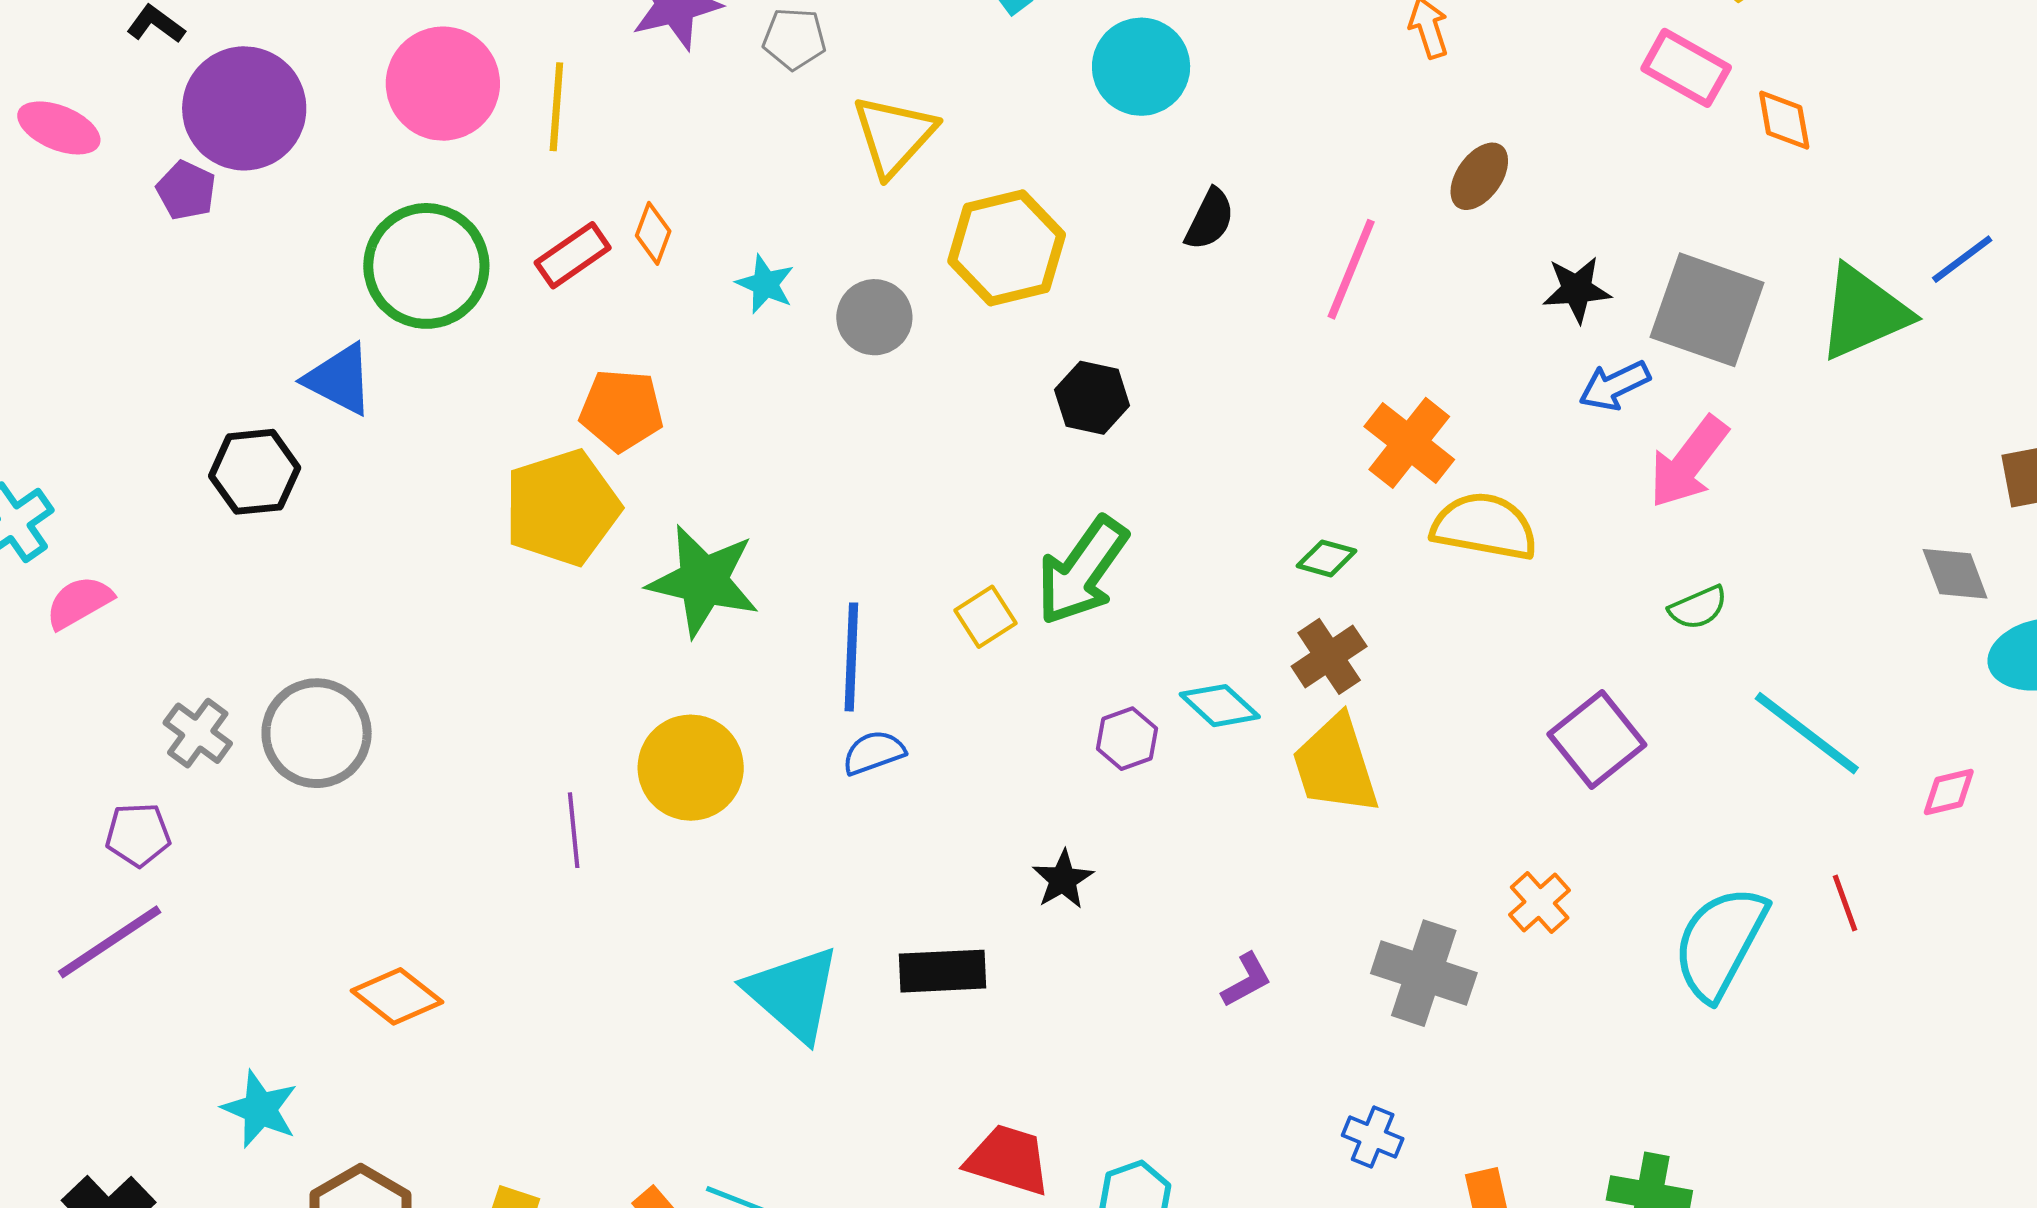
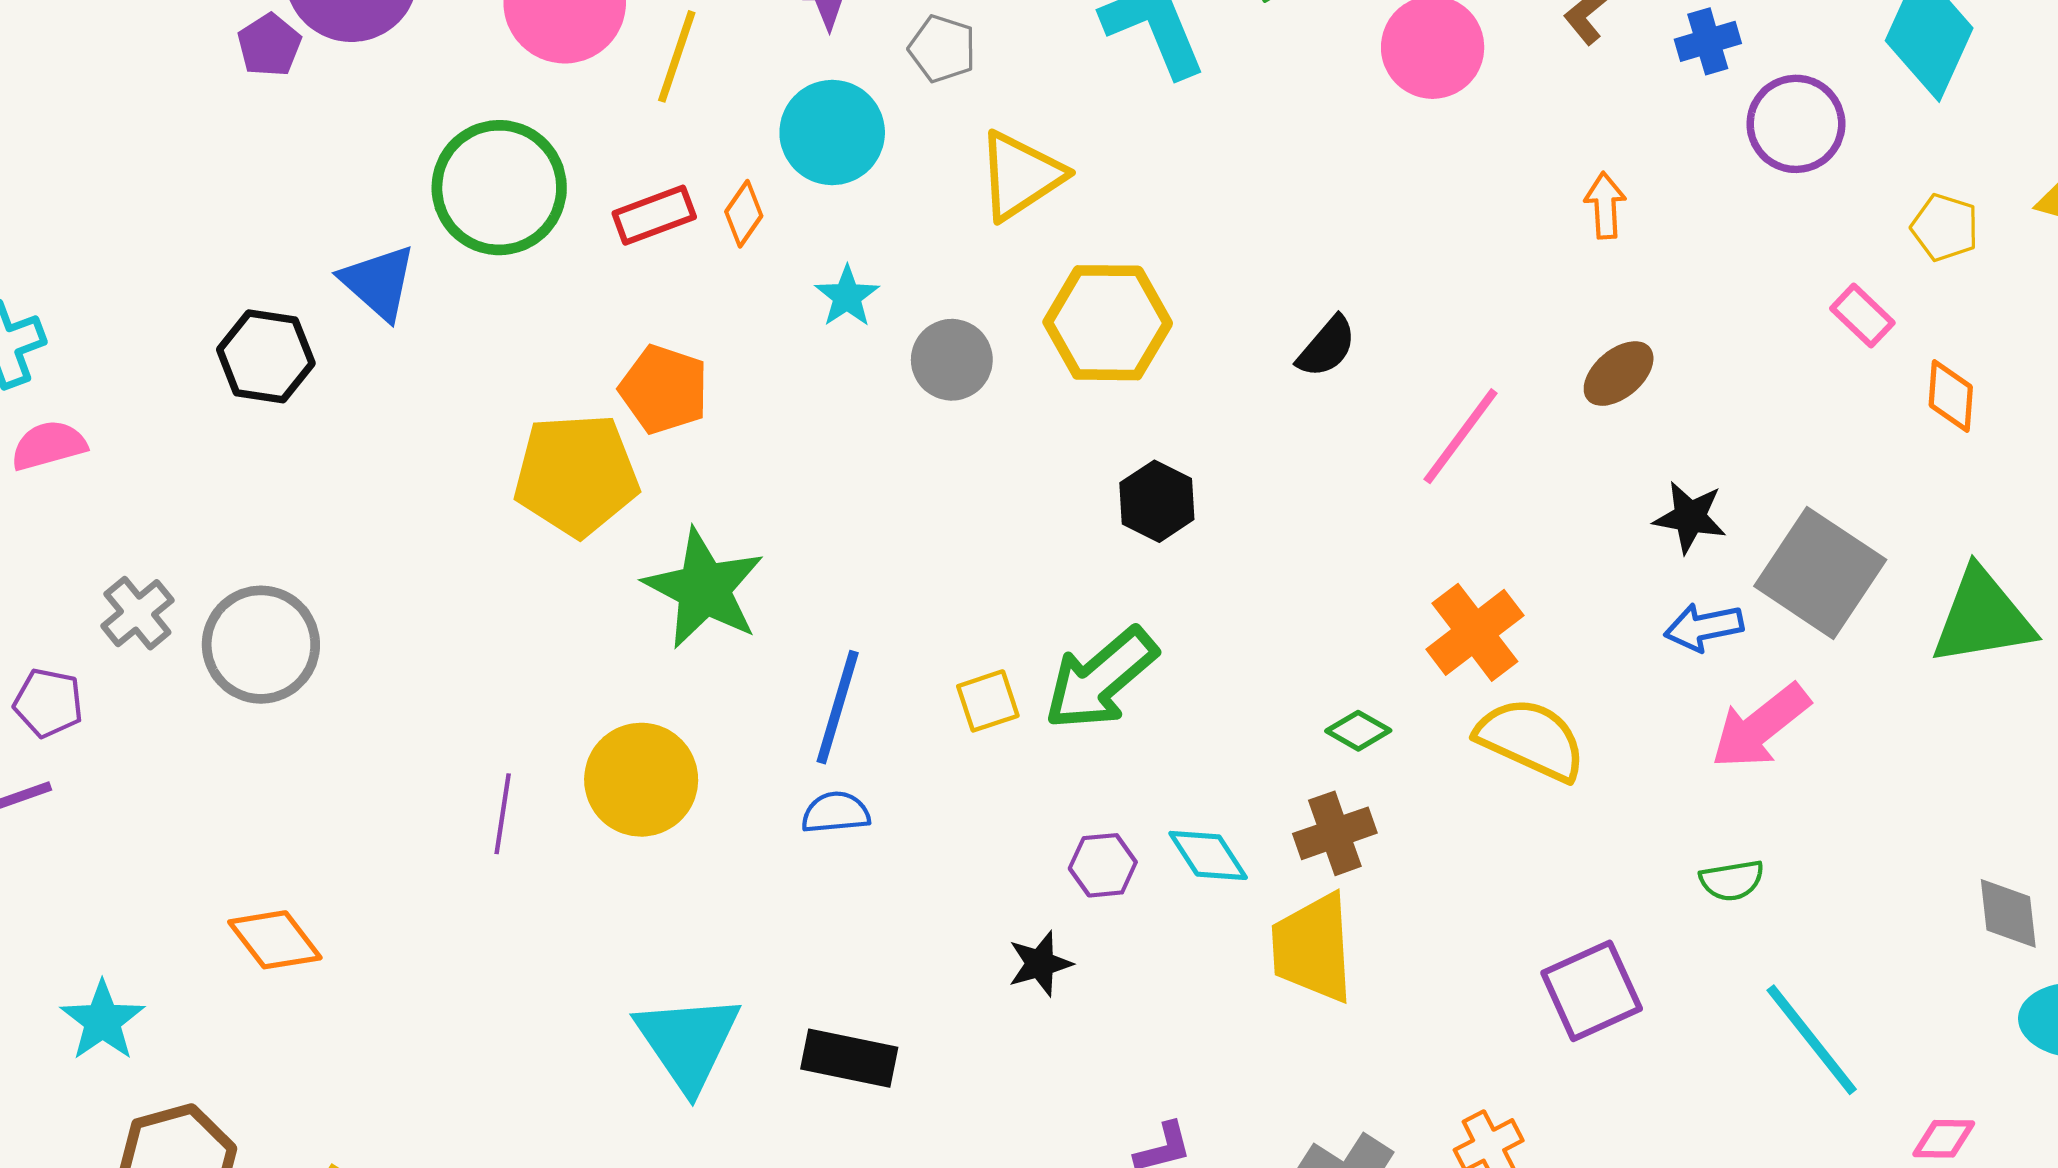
cyan circle: (1141, 67) -> (832, 133), moved
pink rectangle: (1686, 68) -> (1862, 316), size x0.7
black star: (1063, 879) -> (1040, 964), moved

